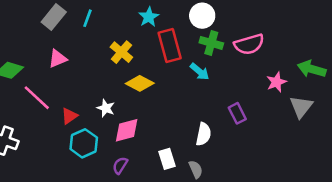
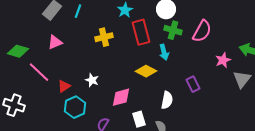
pink semicircle: (249, 44) -> (202, 31), turned -45
yellow cross: (121, 52) -> (104, 37), turned 36
cyan arrow: (200, 72) -> (164, 52), turned 35
yellow diamond: (140, 83) -> (146, 71), moved
pink diamond: (127, 130) -> (121, 97), moved

